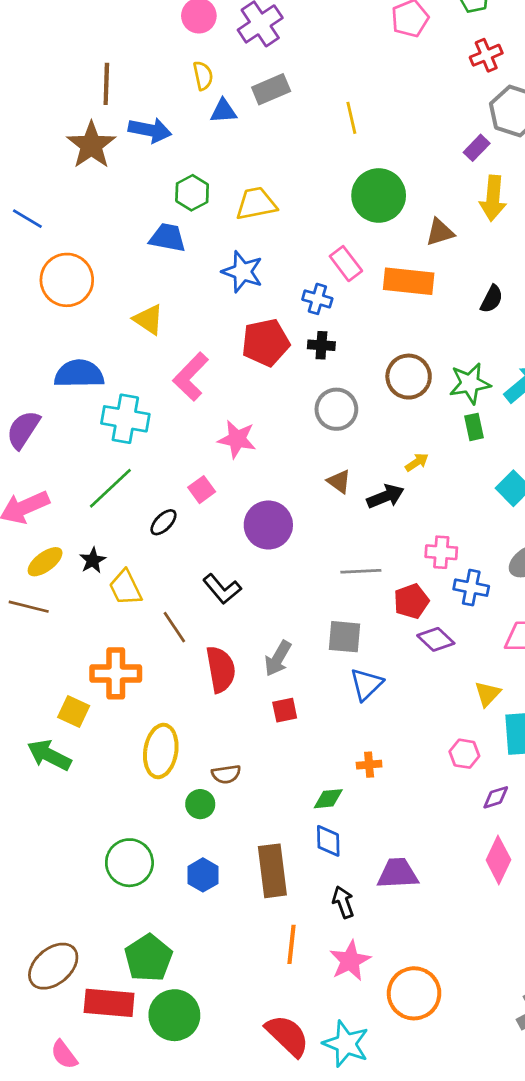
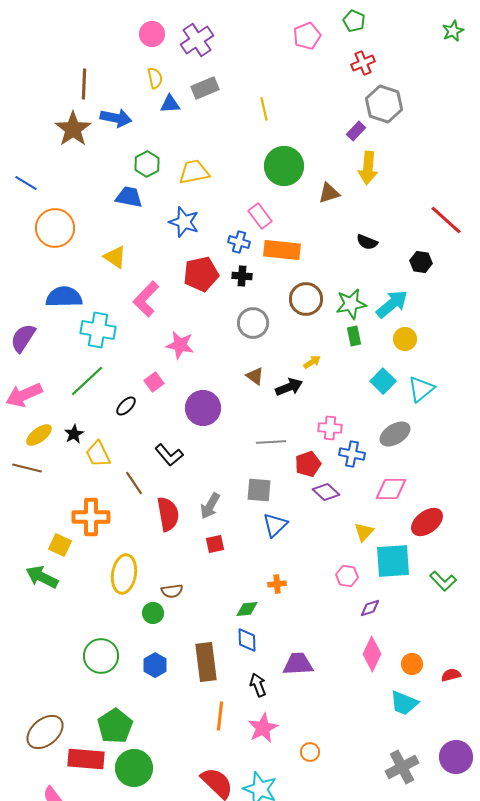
orange rectangle: (409, 281) -> (282, 250), moved
black semicircle: (492, 299) -> (367, 242), turned 85
orange circle: (414, 993) -> (310, 752), size x0.5

